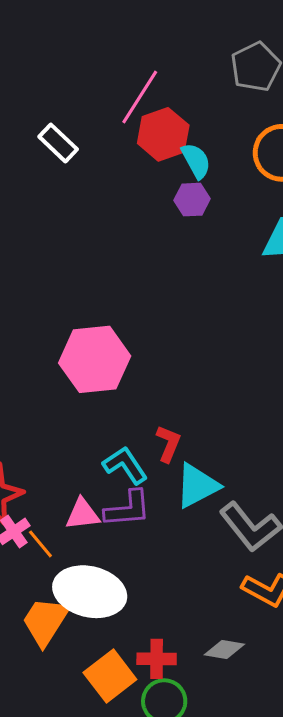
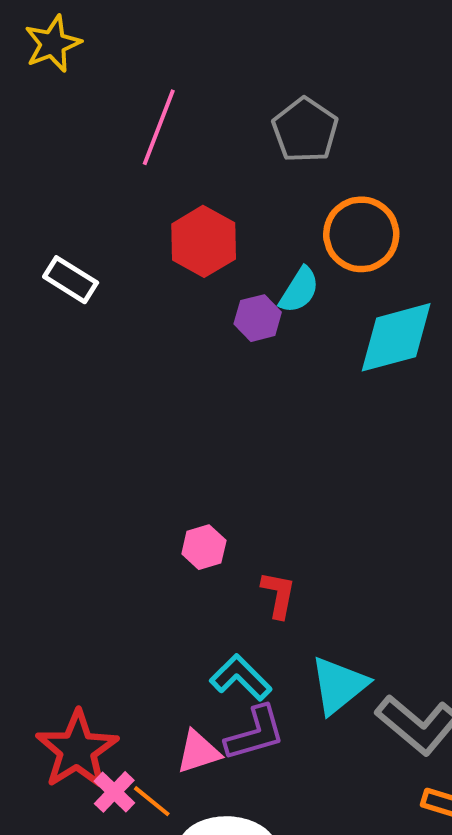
pink line: (140, 97) -> (159, 127), moved
cyan semicircle: (196, 161) -> (299, 290), moved, turned 72
pink hexagon: (95, 359) -> (204, 547), moved, size x0.5
red L-shape: (168, 444) -> (278, 595), moved

